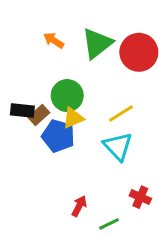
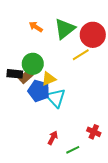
green circle: (67, 96) -> (33, 64), moved
yellow line: (121, 113) -> (81, 55), moved
cyan triangle: (118, 146) -> (56, 98), moved

